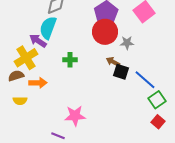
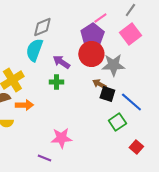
purple arrow: (38, 41) -> (61, 62), moved
gray star: (127, 43) -> (113, 65), size x1.6
green square: (157, 100) -> (117, 122), moved
red square: (158, 122) -> (136, 147), moved

